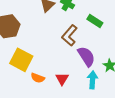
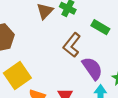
yellow square: (21, 60) -> (17, 76), turned 30

